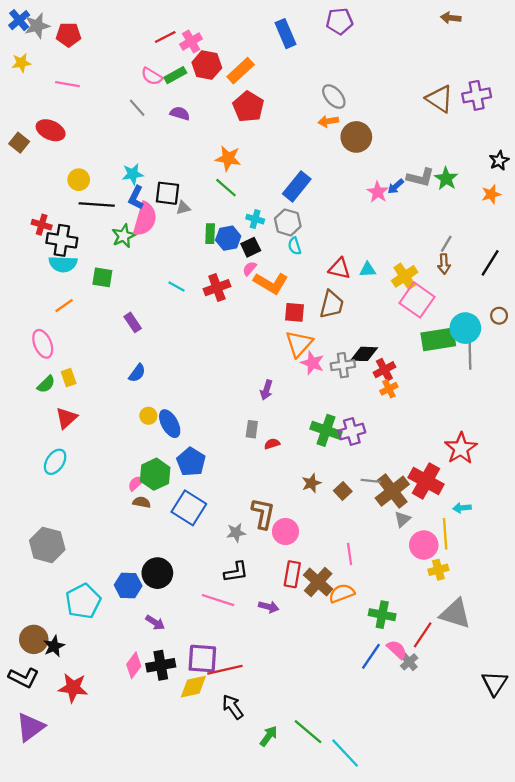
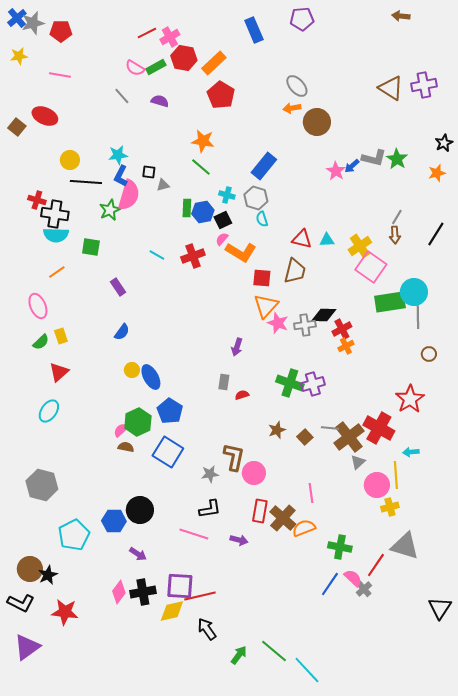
black square: (167, 193) -> (149, 172), size x0.6
brown circle: (499, 316) -> (429, 354), moved

